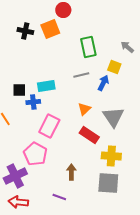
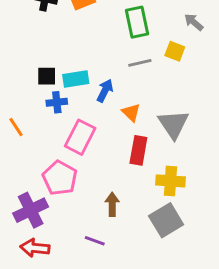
gray line: (81, 75) -> (140, 63), moved
blue arrow: (103, 83) -> (105, 91), moved
black square: (19, 90) -> (47, 76), moved
orange triangle: (84, 109) -> (131, 112), turned -32
red rectangle: (89, 135) -> (138, 150), turned 66
gray square: (108, 183) -> (166, 220), turned -35

